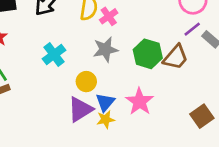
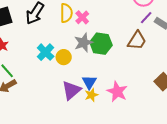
green hexagon: (148, 54) -> (101, 44), moved
yellow circle: (86, 82) -> (64, 57), moved
pink star: (140, 102) -> (117, 92), moved

